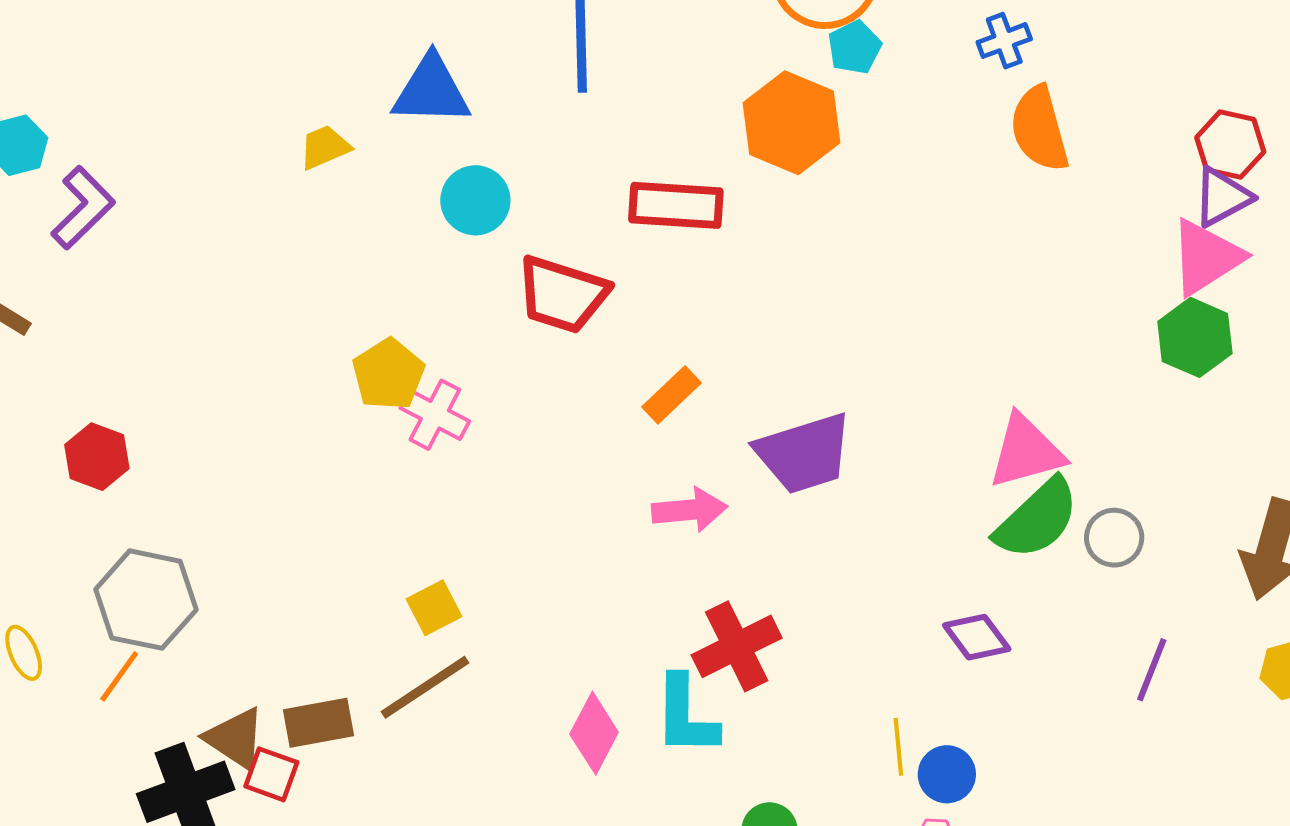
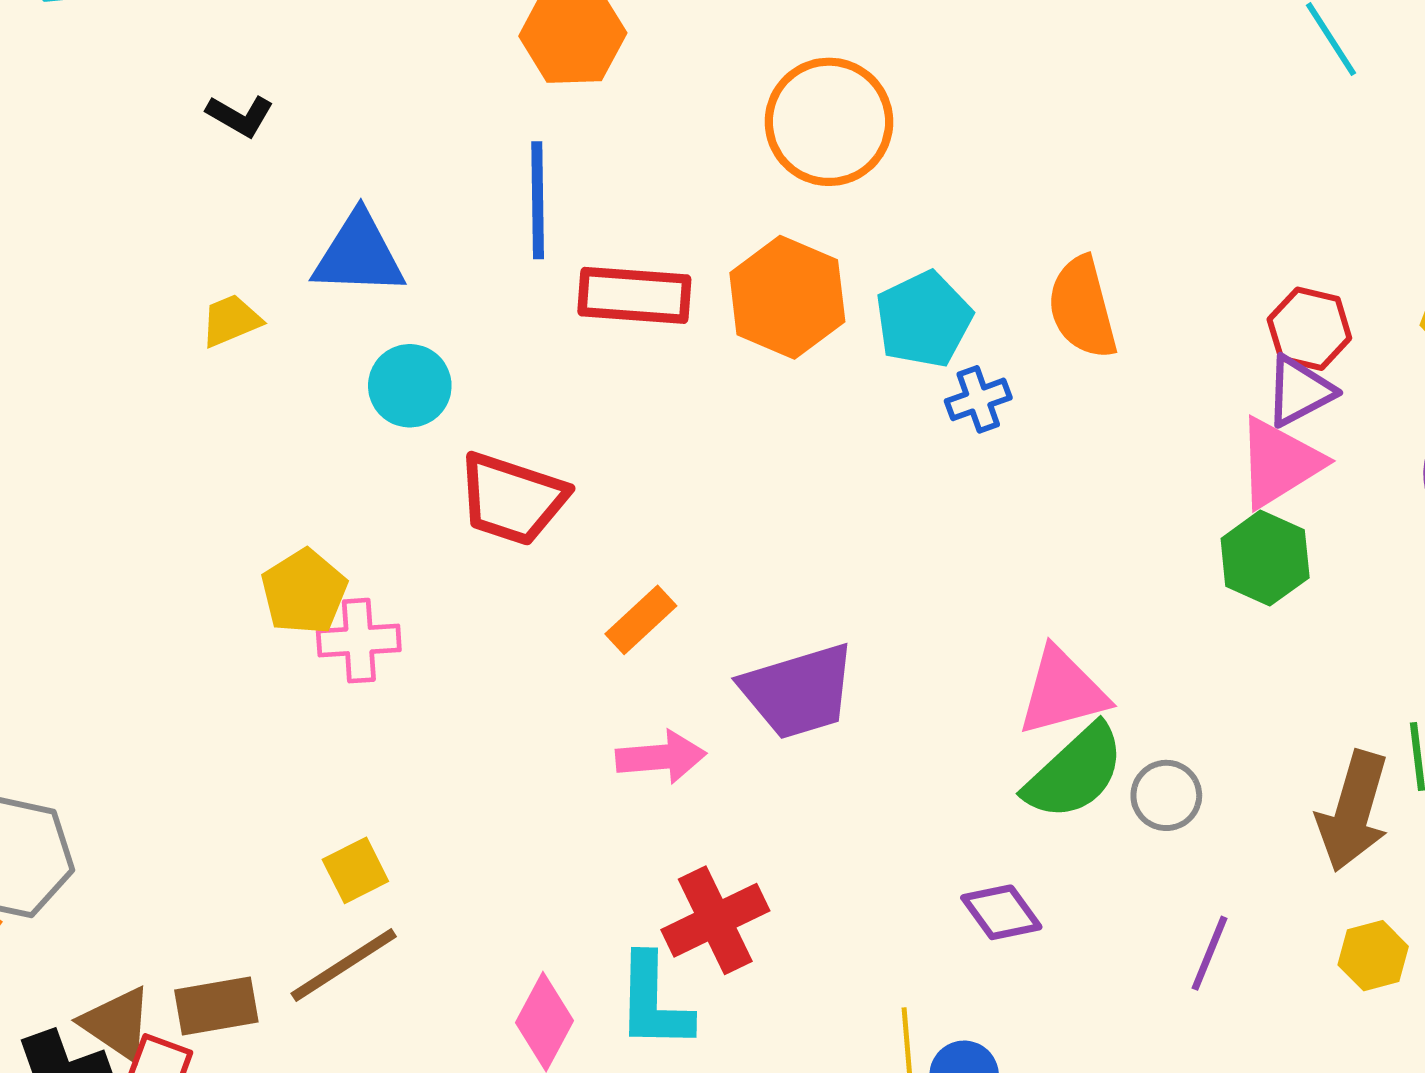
blue cross: (1004, 41) -> (978, 399), moved
cyan pentagon: (855, 47) -> (924, 319), moved, size x1.5
red rectangle: (676, 205) -> (634, 295), moved
pink cross: (435, 415) -> (359, 641), turned -32

